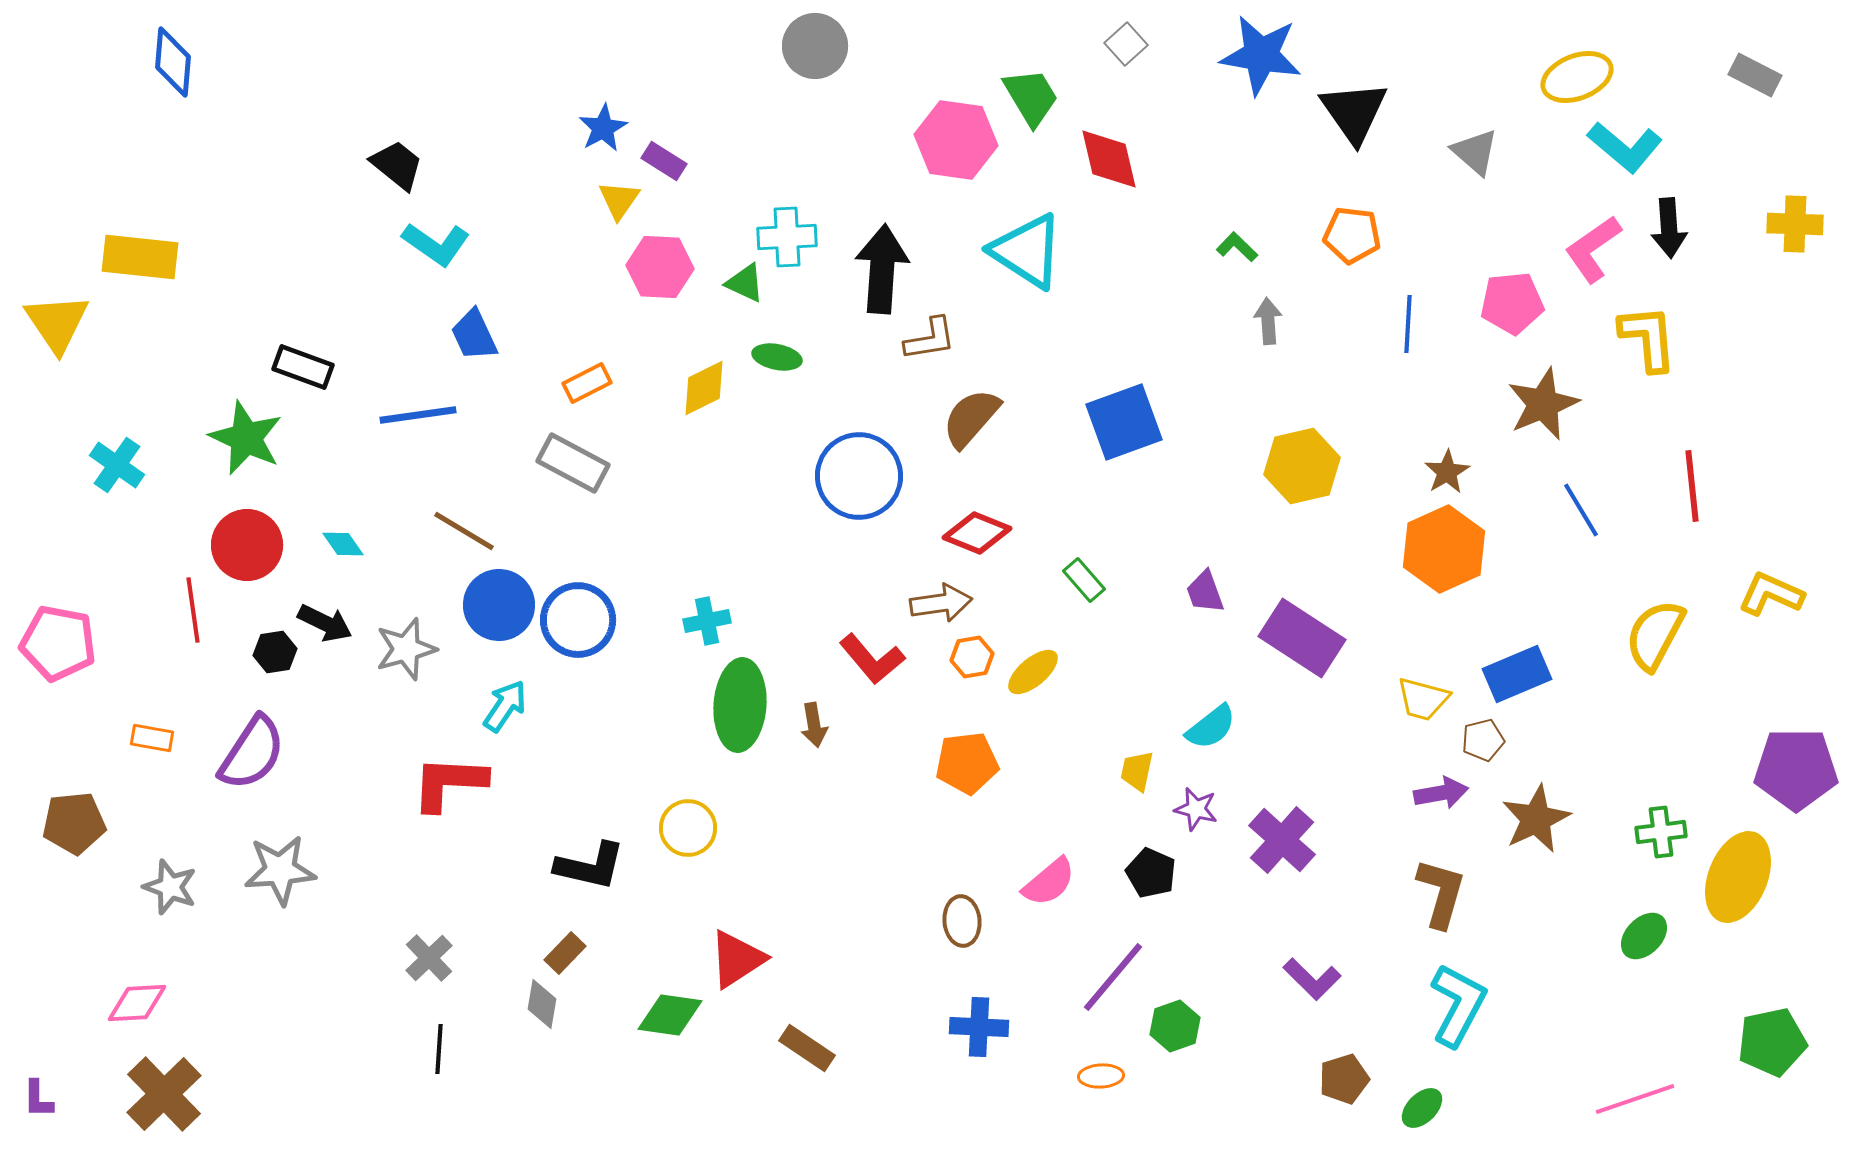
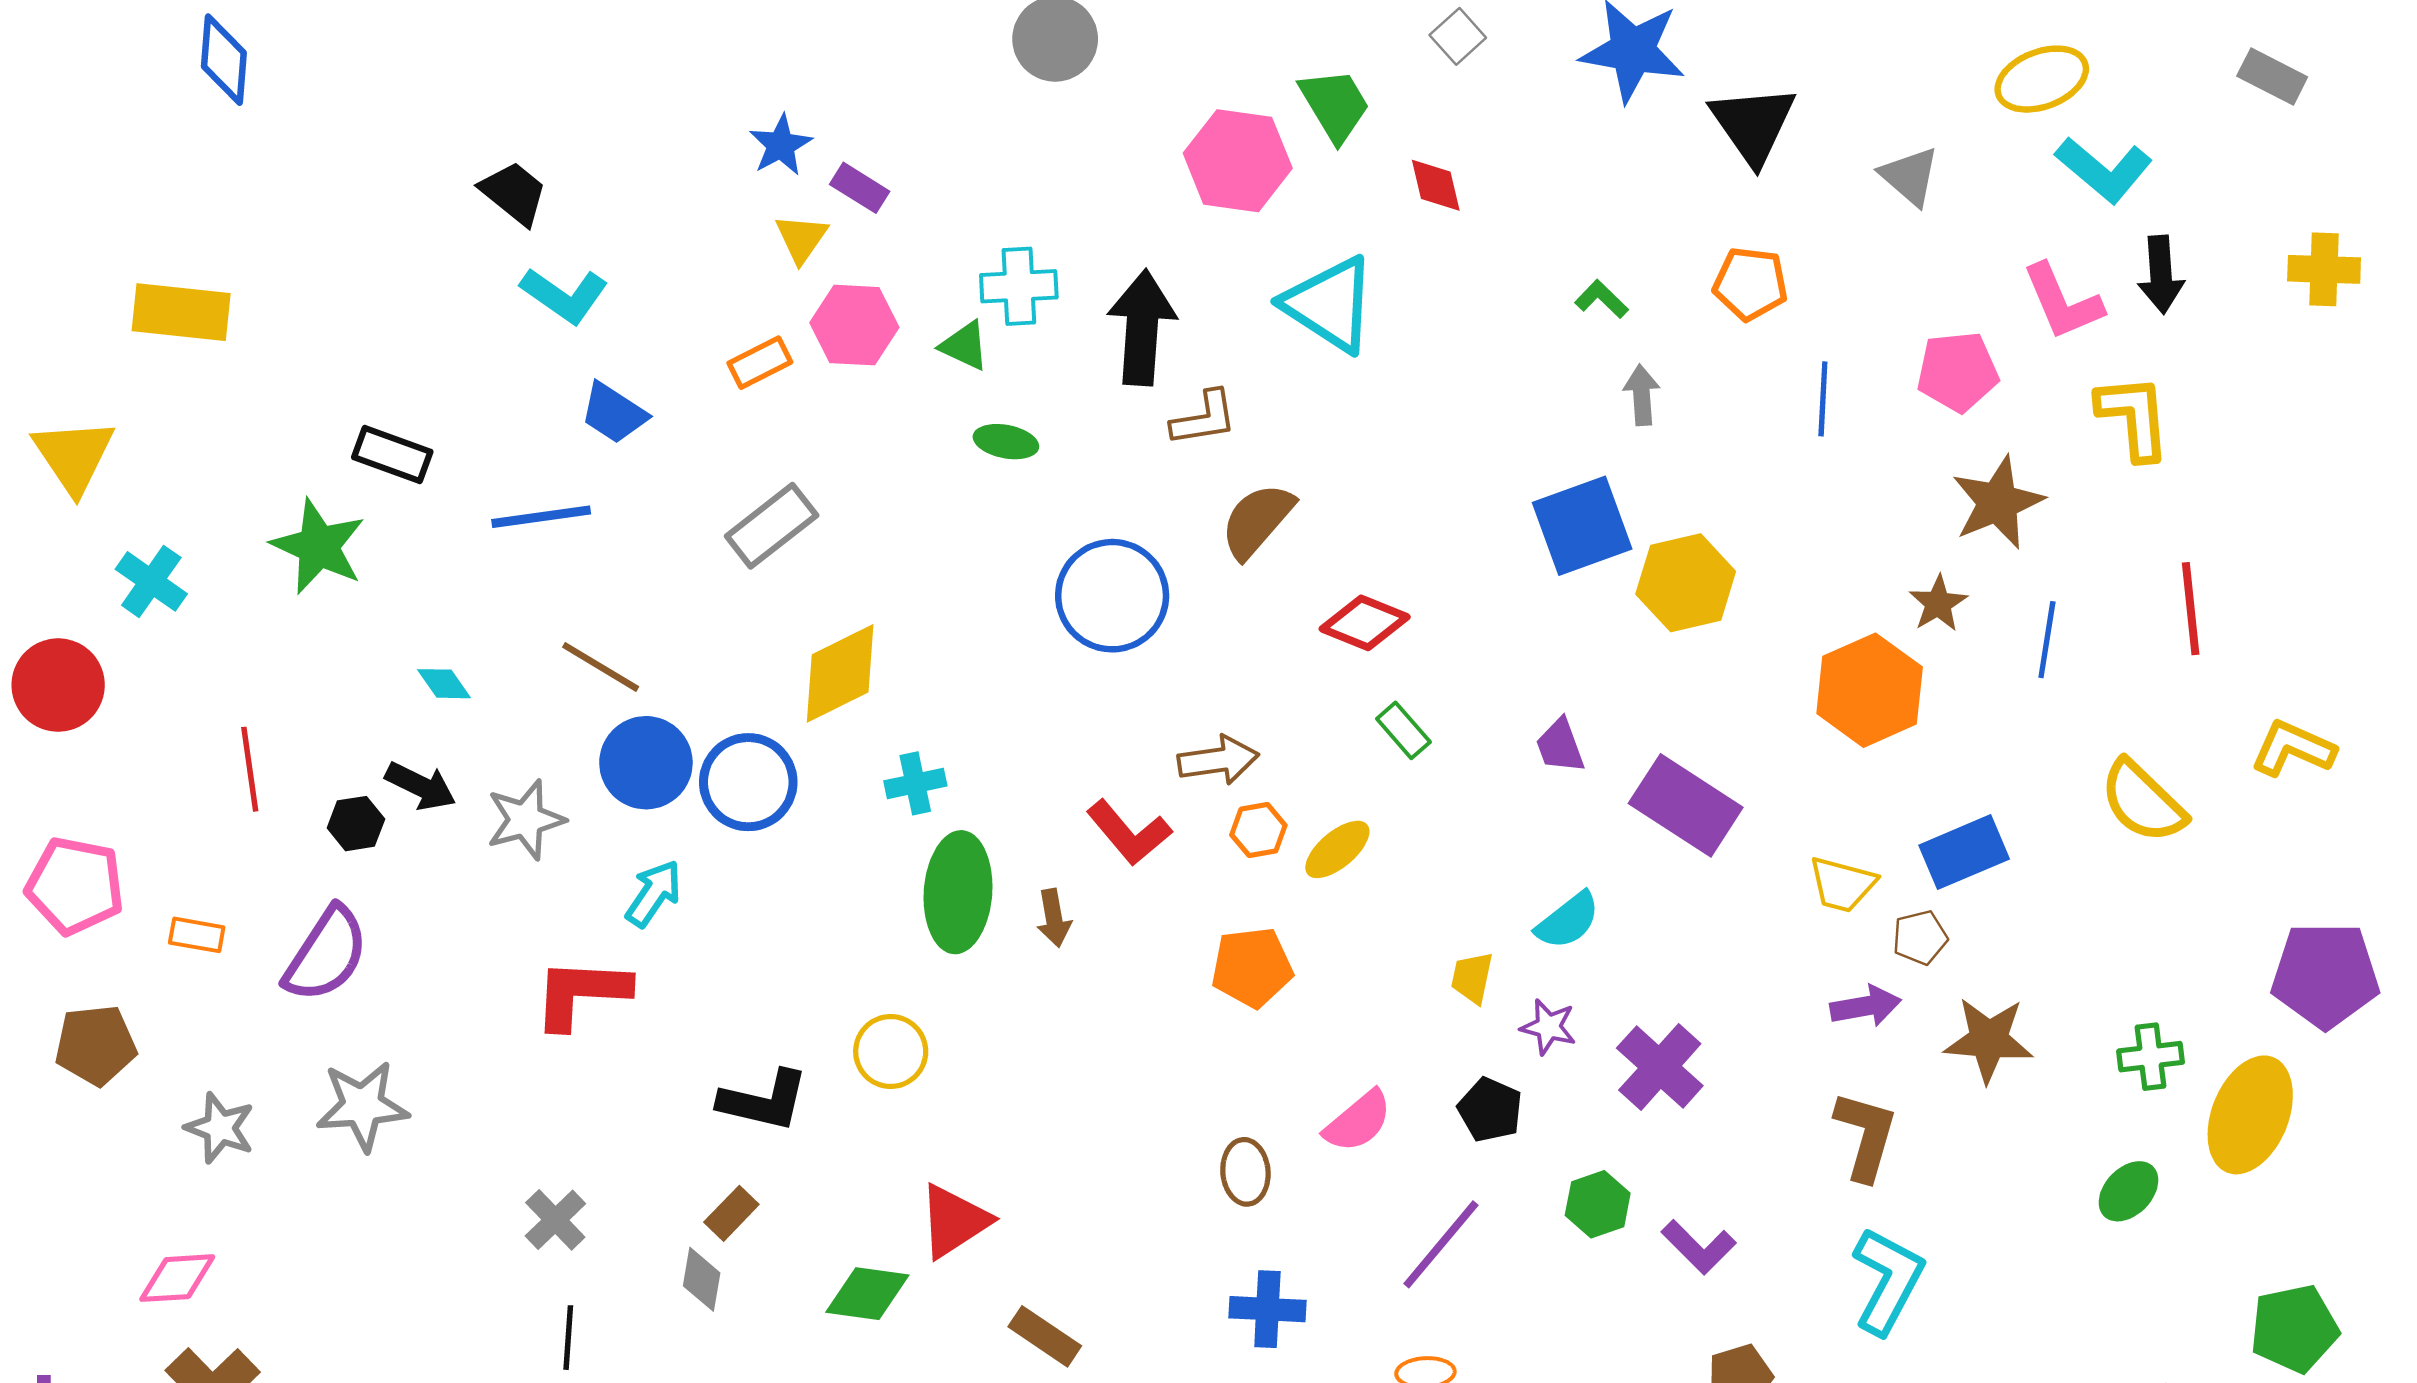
red diamond: (1109, 159) -> (1436, 185), size x0.7
pink L-shape: (1593, 249) -> (2062, 302), turned -78
yellow triangle: (57, 323) -> (74, 456), moved
blue trapezoid: (474, 335) -> (614, 413), turned -32
orange rectangle: (587, 383) -> (760, 363), moved
yellow diamond: (704, 388) -> (840, 673), moved, size x1.4
blue square: (1124, 422) -> (1582, 526), moved
gray rectangle: (573, 463) -> (772, 526), moved, turned -66
brown star: (1447, 472) -> (1938, 603), moved
blue line: (1581, 510) -> (2047, 640), turned 40
red diamond: (977, 533) -> (1365, 623), moved
red circle: (247, 545) -> (58, 685), moved
yellow semicircle: (1655, 635) -> (2143, 802), turned -74
pink pentagon: (58, 643) -> (75, 886), moved
brown star: (1536, 819) -> (1989, 1040), turned 30
green hexagon: (1175, 1026) -> (1598, 1204), moved

